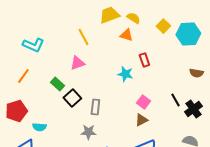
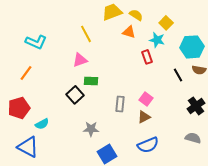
cyan hexagon: (188, 34) -> (192, 47), moved
cyan star: (125, 74) -> (157, 40), moved
green rectangle: (57, 84) -> (91, 81), moved, turned -40
black line: (175, 100) -> (178, 75), moved
gray rectangle: (95, 107) -> (120, 104), moved
cyan semicircle: (39, 127) -> (42, 124), turned -32

